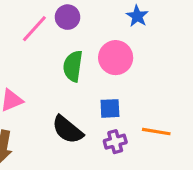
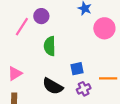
pink circle: (116, 58) -> (104, 28), moved

